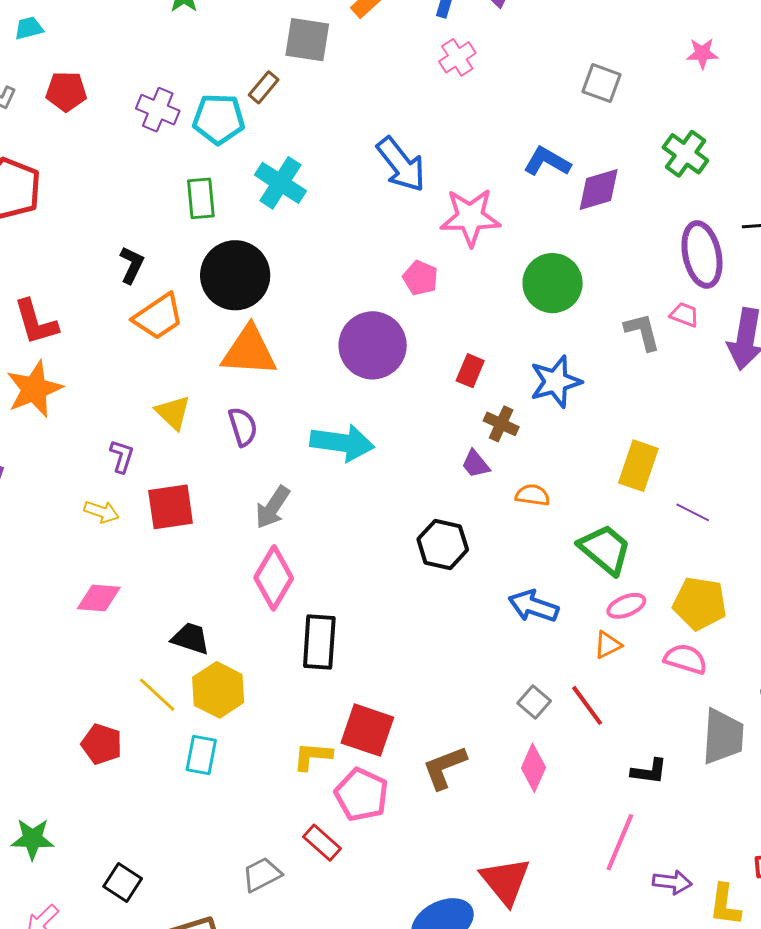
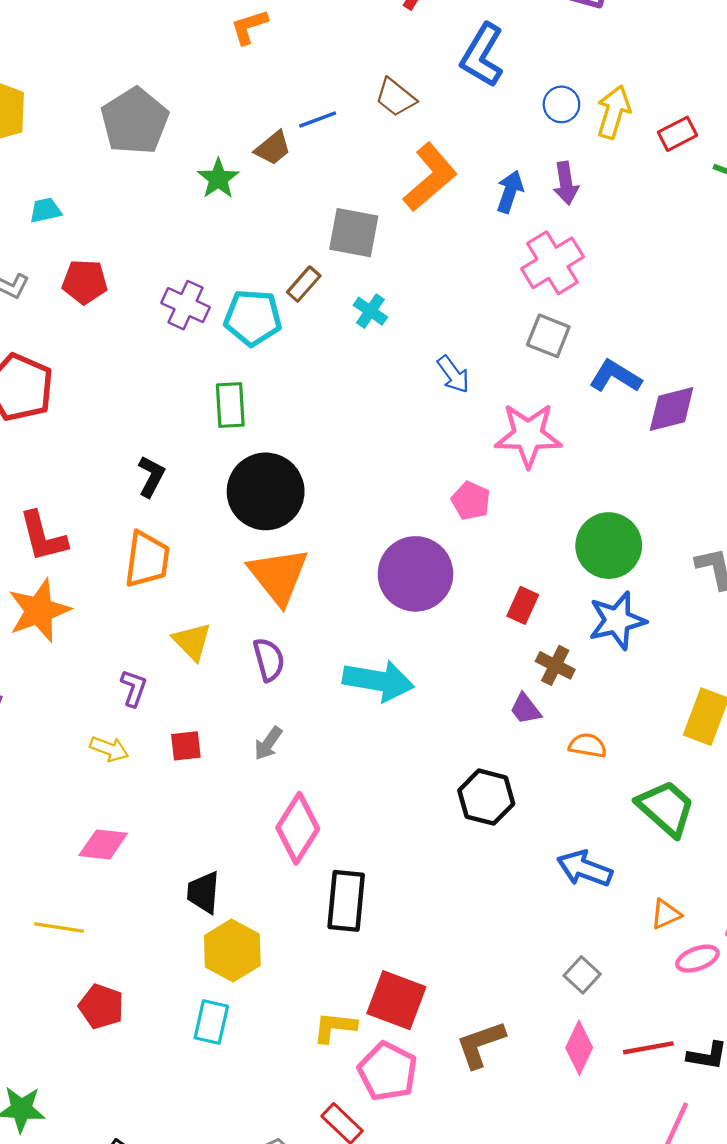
pink cross: (457, 57) -> (552, 263), moved, size x1.5
gray square: (601, 83) -> (548, 336), moved
blue arrow: (401, 164) -> (453, 374), size x0.6
cyan cross: (280, 183) -> (370, 311), moved, size x0.6
green circle: (553, 283) -> (609, 546), moved
orange trapezoid: (158, 317) -> (147, 559), moved, turned -50
orange triangle: (249, 351) -> (278, 576), turned 46
red square: (171, 507) -> (186, 746), size x0.6
gray arrow: (273, 507) -> (268, 743), moved, size x0.7
pink ellipse: (626, 606) -> (697, 959), moved
black trapezoid: (190, 638) -> (203, 892), turned -105
yellow line: (157, 695) -> (59, 928), moved, turned -36
red line: (587, 705) -> (648, 1048), moved, turned -66

